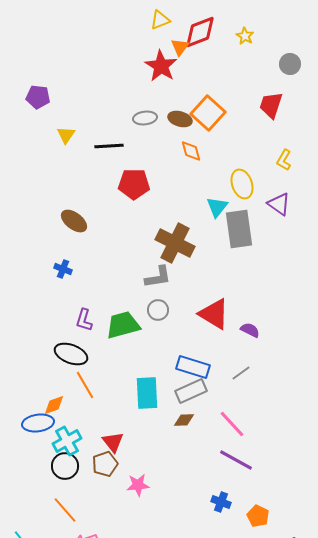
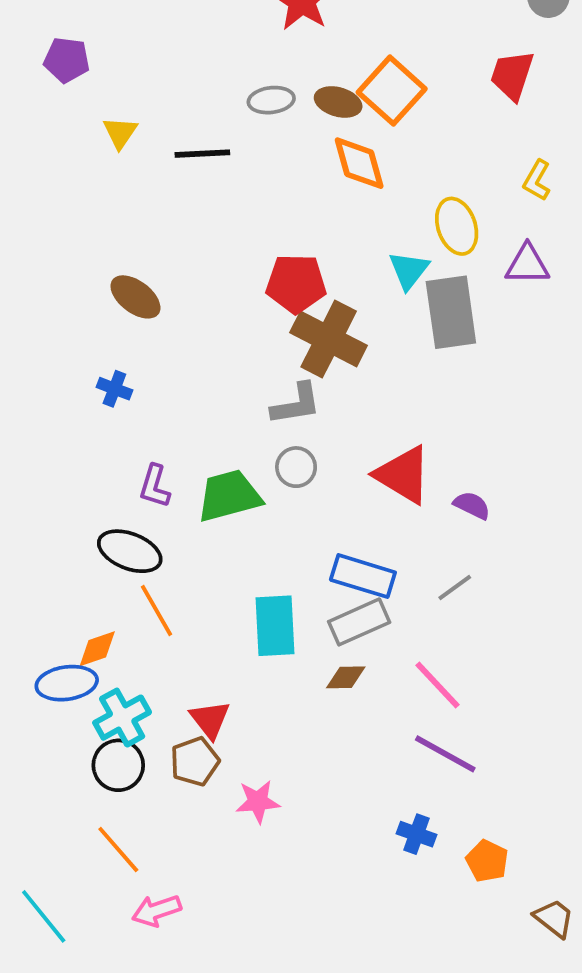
orange diamond: (191, 151) -> (359, 163), size x1.4
red pentagon: (134, 184) -> (296, 284), moved
purple triangle: (279, 204) -> (527, 264), turned -35

